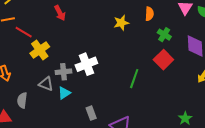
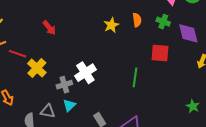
orange semicircle: (149, 14) -> (137, 20), moved
green cross: (164, 35) -> (163, 22), moved
red square: (163, 60) -> (160, 53), turned -30
gray triangle: (46, 84) -> (48, 111), moved

